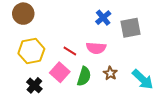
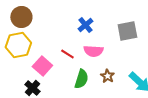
blue cross: (103, 18) -> (85, 25), moved
yellow hexagon: (31, 51) -> (18, 45), moved
pink square: (60, 72) -> (42, 66), moved

